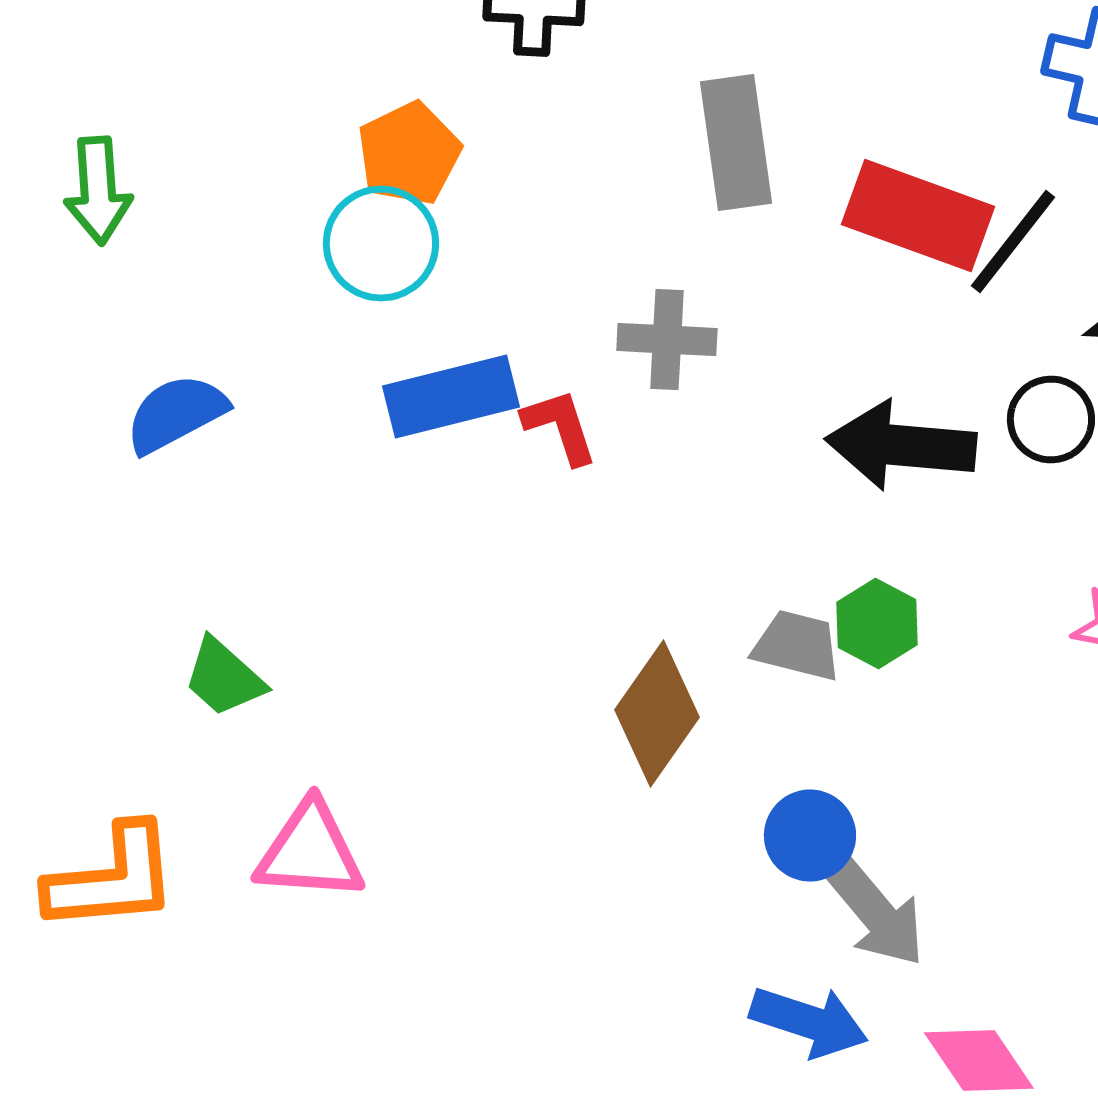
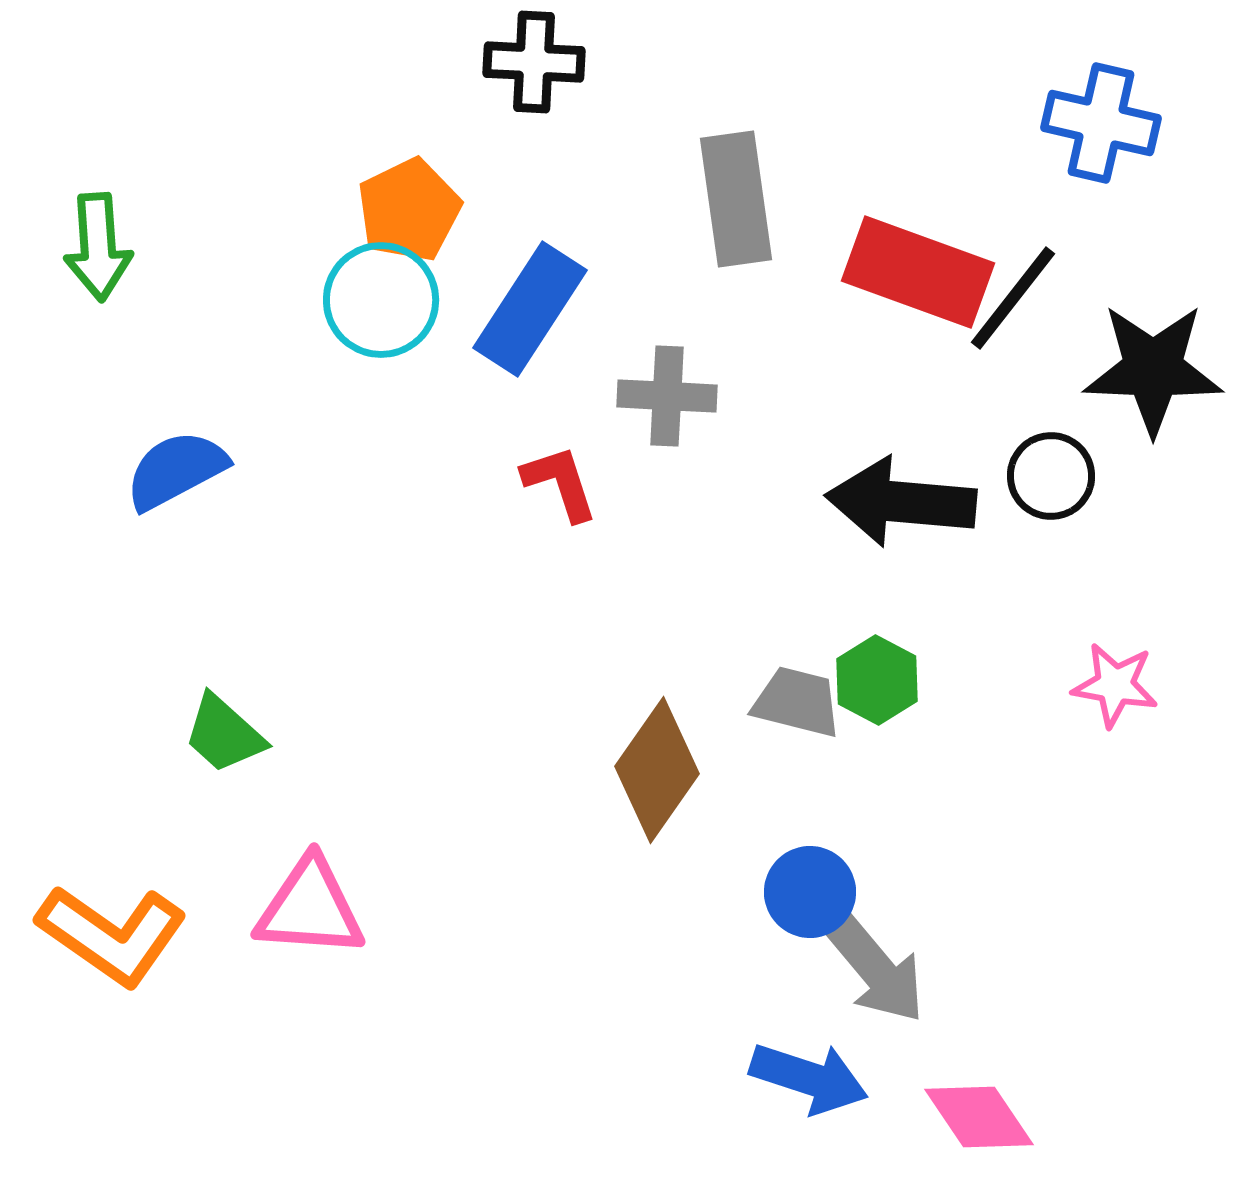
blue rectangle: (451, 396) -> (530, 309), moved, turned -43
orange L-shape: (112, 878) -> (112, 935), turned 40

